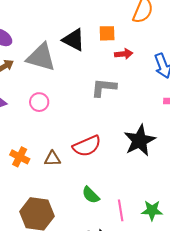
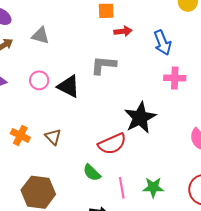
black triangle: (74, 40) -> (69, 86), moved
gray triangle: (41, 57) -> (40, 35), size x0.6
red semicircle: (87, 146) -> (112, 144), moved
brown triangle: (52, 159) -> (53, 137), turned 48

